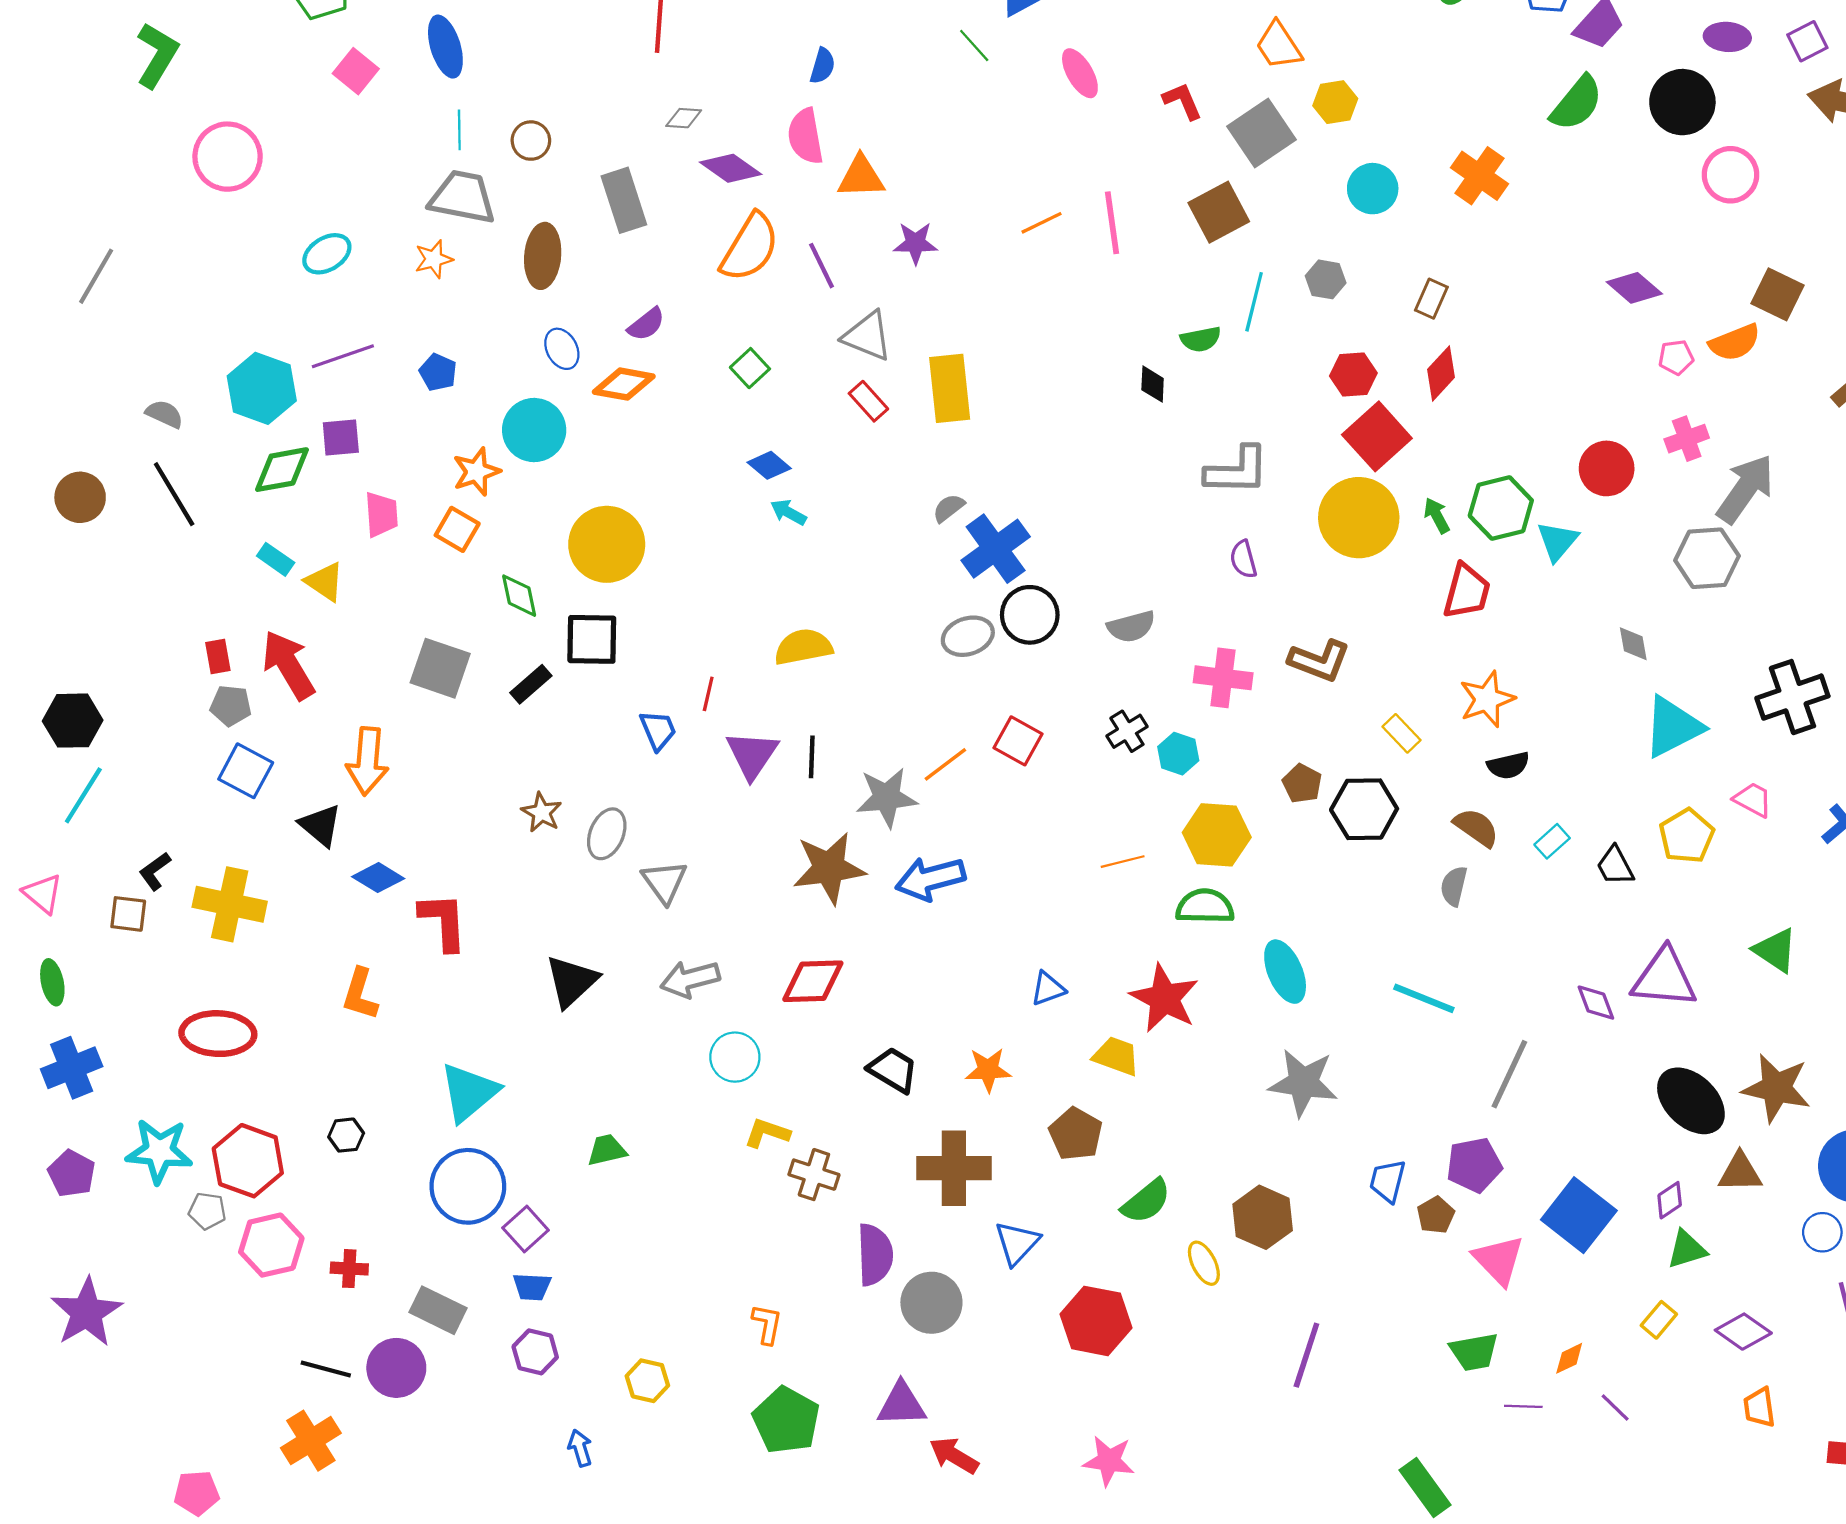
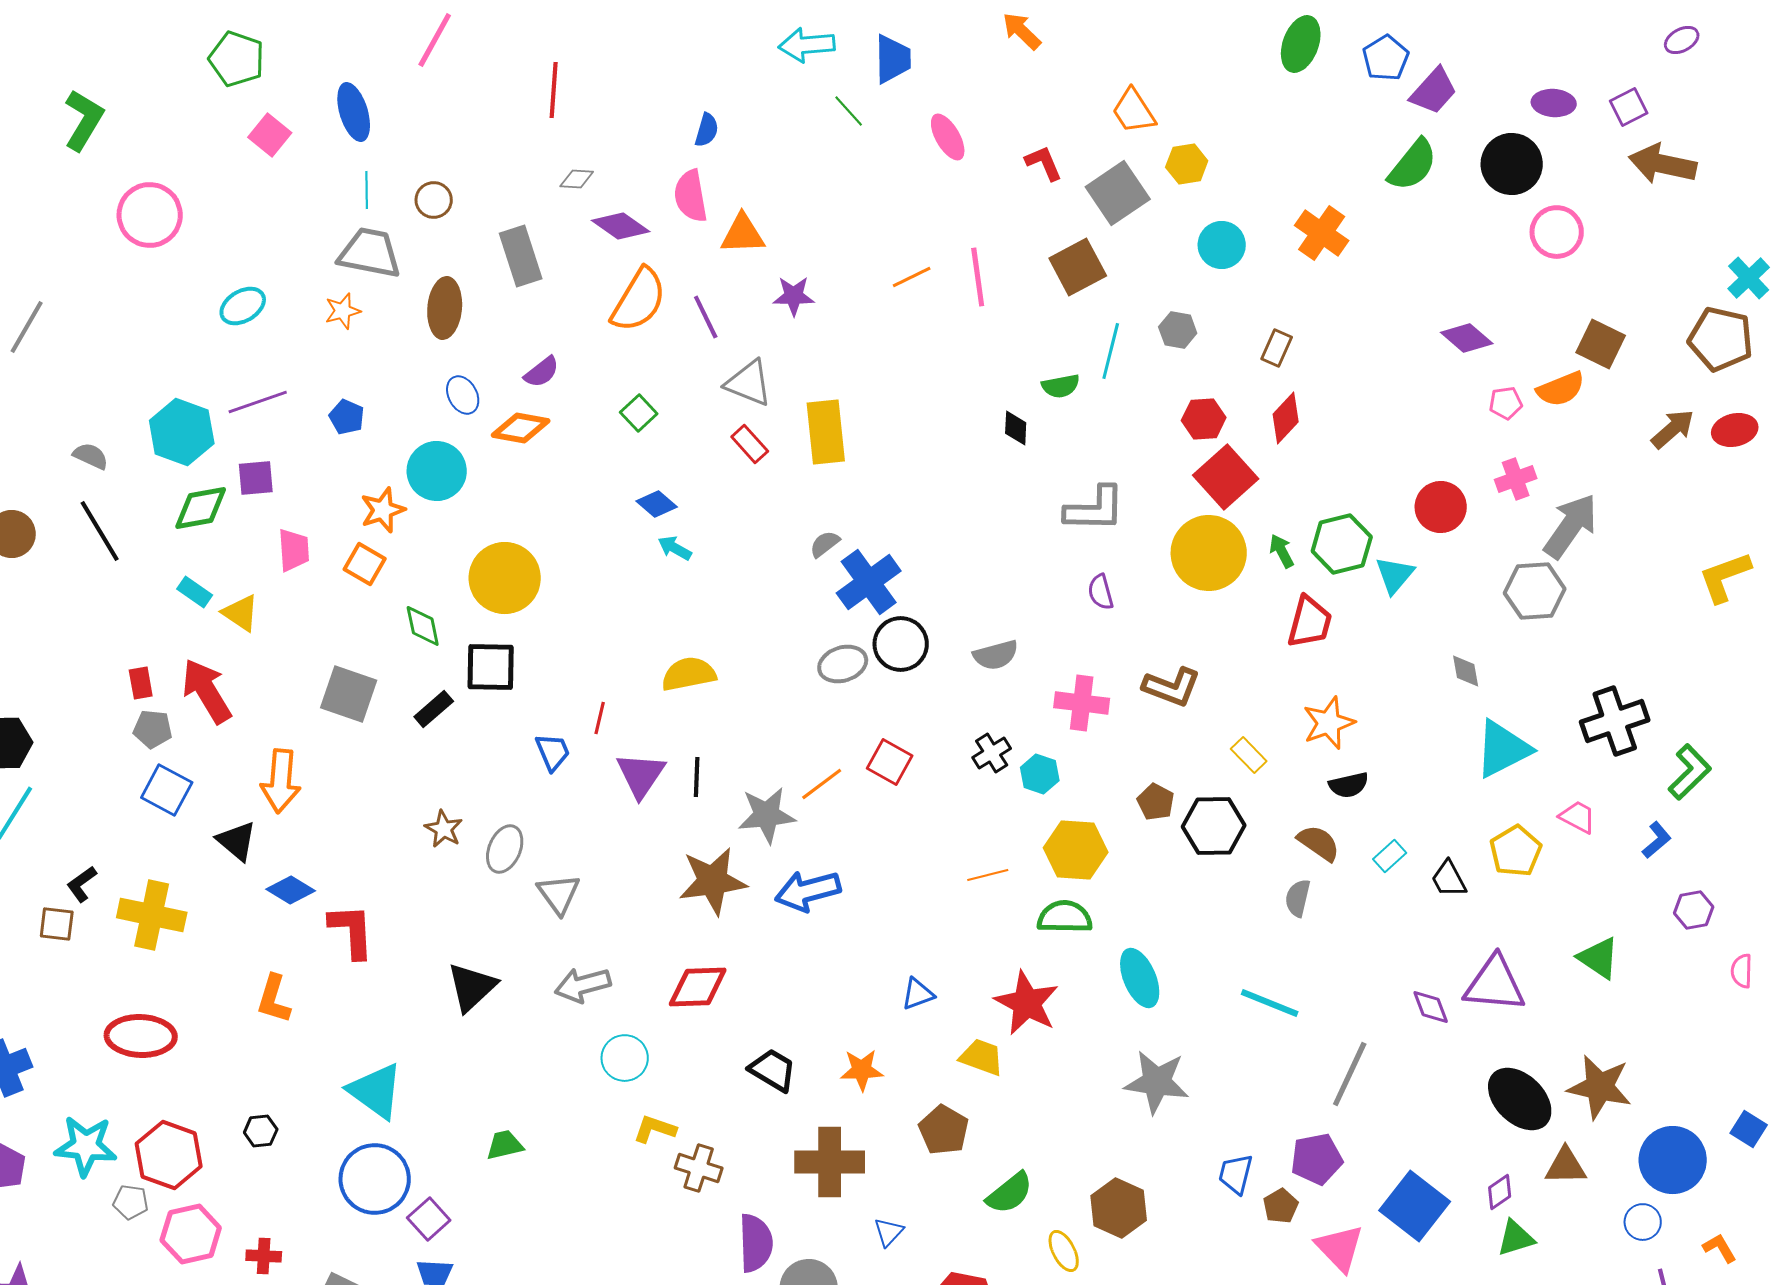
cyan triangle: (469, 1092) -> (376, 1091), turned -44
blue triangle: (1017, 1243) -> (889, 1232), size x0.7

